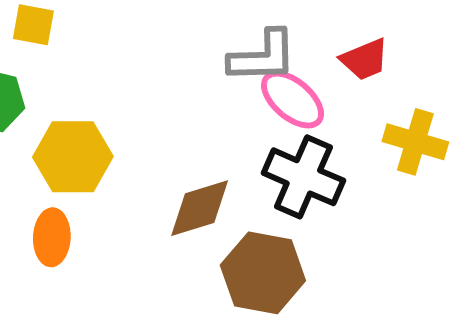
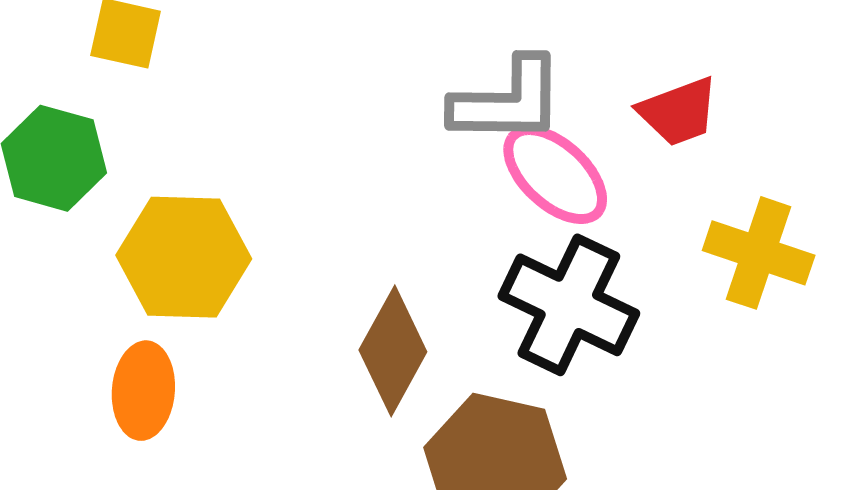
brown diamond: (200, 208) -> (393, 351), turned -46

